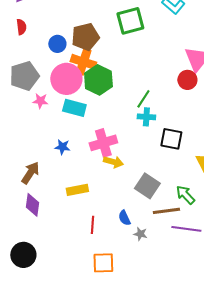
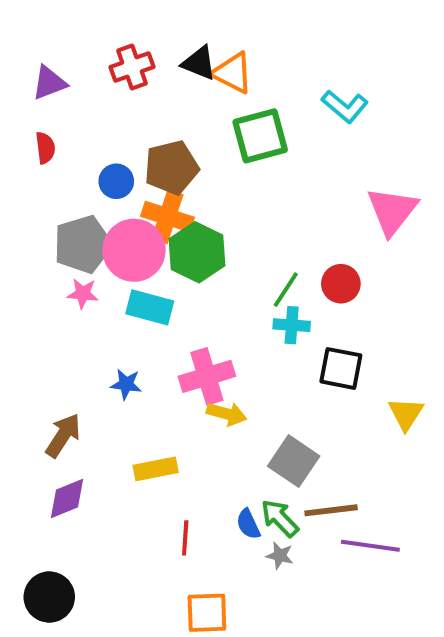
gray pentagon: (24, 76) -> (83, 244), moved
red circle: (187, 80) -> (341, 284), moved
green arrow: (185, 195) -> (280, 518), moved
purple diamond: (32, 205) -> (67, 498), turned 60

